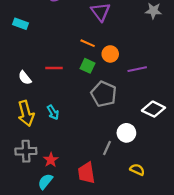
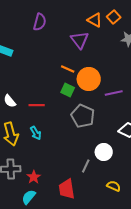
orange circle: (110, 54) -> (89, 79), size x1.5
red line: (54, 68) -> (37, 105), moved

